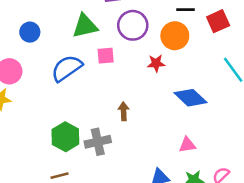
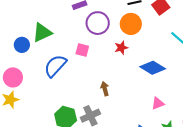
green triangle: (85, 26) -> (42, 33), moved
pink square: (106, 56) -> (82, 50), turned 32

